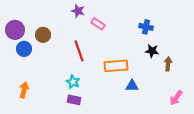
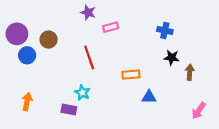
pink rectangle: (98, 24) -> (111, 27), turned -48
orange rectangle: (116, 66) -> (131, 75), size x0.7
purple rectangle: (74, 100) -> (69, 110), moved

